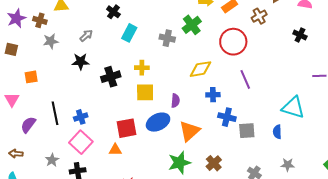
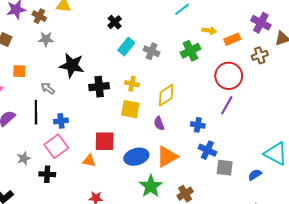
gray arrow: (86, 36) -> (48, 88), moved, turned -112
gray cross: (167, 38) -> (152, 51), moved
black star: (81, 61) -> (72, 65), size x1.4
yellow diamond: (201, 69) -> (166, 95), moved, turned -35
purple line: (245, 79) -> (227, 105), moved, turned 42
purple semicircle: (175, 101) -> (159, 123), turned 144
blue ellipse: (158, 122) -> (136, 157), moved
blue semicircle: (277, 132) -> (255, 175), turned 48
green star: (179, 163) -> (151, 186), turned -30

